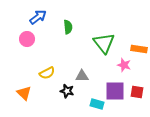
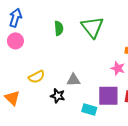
blue arrow: (38, 17) -> (15, 18), moved, turned -36
green triangle: (104, 43) -> (92, 27), moved

